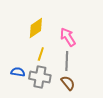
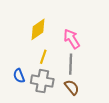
blue semicircle: (18, 72) -> (19, 76), turned -120

